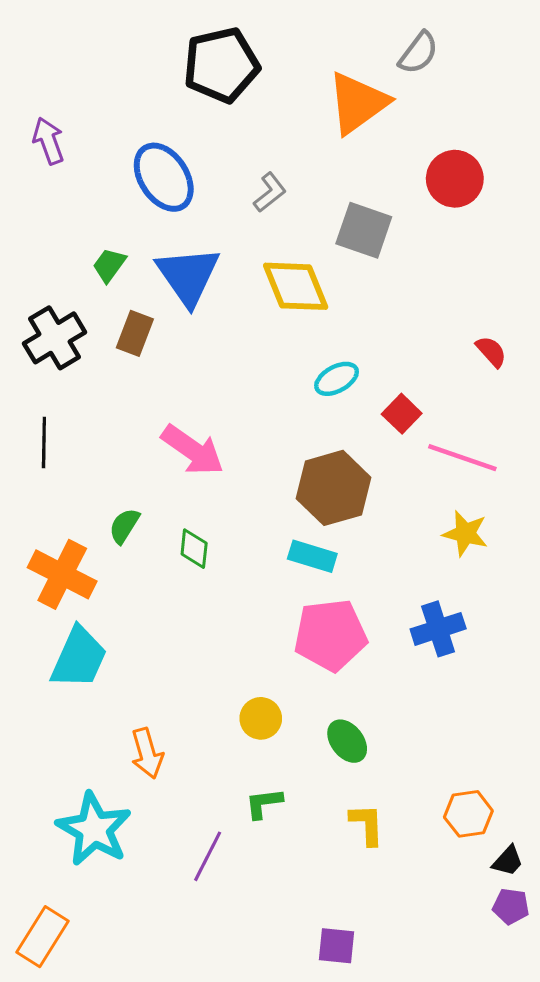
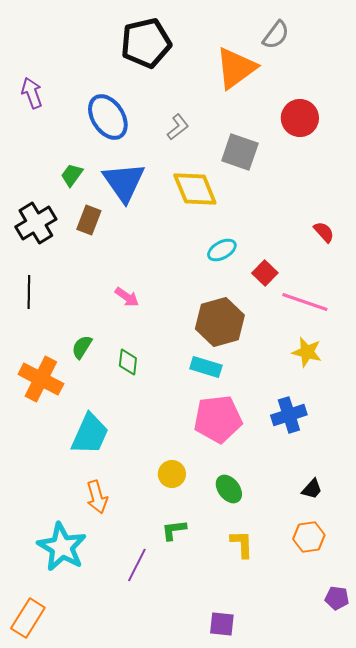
pink arrow: (193, 450) -> (127, 297), size x0.6
cyan trapezoid: (79, 658) -> (90, 434), moved
black trapezoid: (508, 861) -> (312, 489), moved

